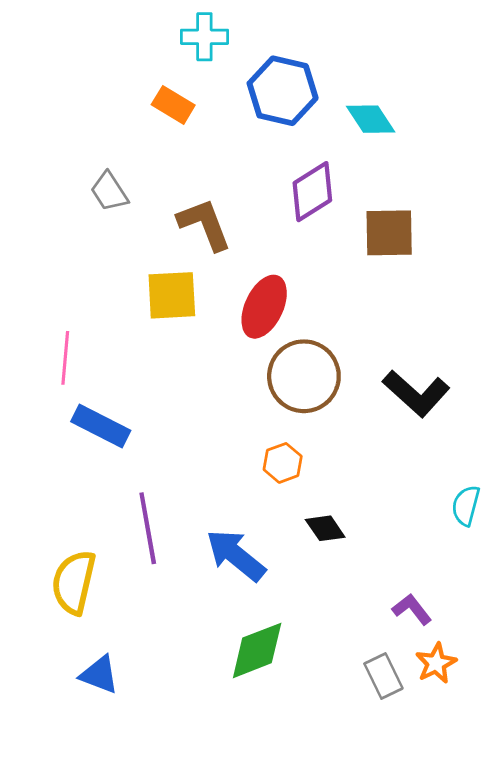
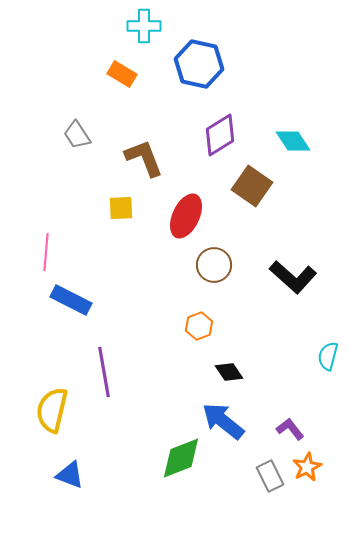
cyan diamond: (371, 119) -> (293, 141), moved
brown square: (389, 233) -> (252, 186), moved, turned 36
yellow square: (172, 295) -> (121, 208), size x0.7
brown circle: (304, 376) -> (214, 265), size x0.7
blue arrow: (236, 555) -> (223, 421), moved

